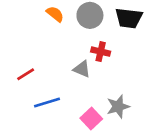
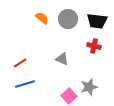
red cross: (101, 52) -> (94, 46), moved
blue line: (47, 102) -> (25, 84), moved

